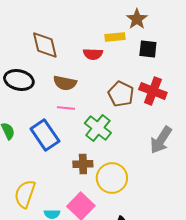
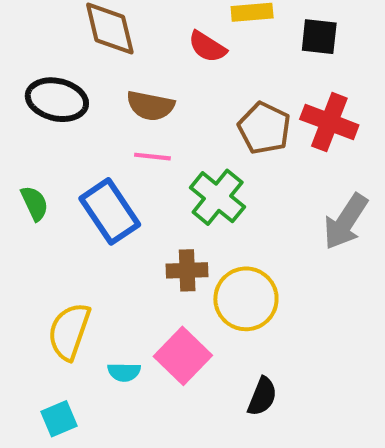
red semicircle: (93, 54) -> (207, 47), turned 30

